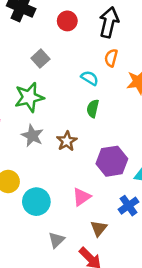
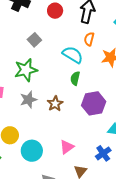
cyan semicircle: (90, 78) -> (73, 55), size x1.5
gray star: (32, 136) -> (28, 100), turned 30
purple hexagon: (112, 161) -> (94, 103), moved

